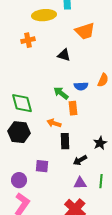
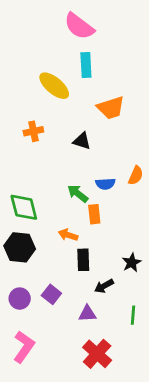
yellow ellipse: (44, 15) -> (54, 86), turned 45
orange cross: (28, 40) -> (33, 131), moved
purple square: (42, 166) -> (51, 294), turned 32
purple circle: (19, 180) -> (20, 299), moved
purple triangle: (80, 183) -> (87, 314), moved

